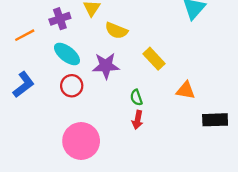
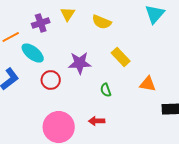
yellow semicircle: (116, 31) -> (102, 22), moved
cyan ellipse: (67, 54) -> (33, 53), moved
red arrow: (138, 120) -> (97, 121), moved, turned 77

